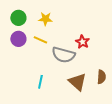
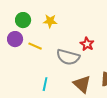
purple circle: (18, 39) -> (15, 39), moved
yellow line: (40, 40) -> (35, 46), moved

